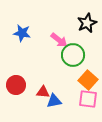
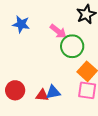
red circle: (16, 85) -> (15, 90), moved
red triangle: (43, 92) -> (42, 95), moved

